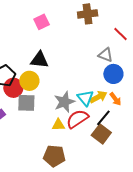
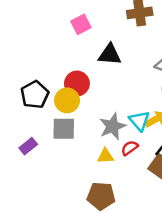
black triangle: (39, 60) -> (110, 55), moved
red circle: (13, 88) -> (77, 83), moved
red semicircle: (77, 119) -> (130, 148), size x0.6

